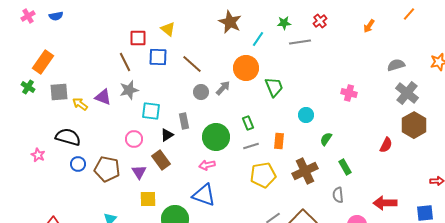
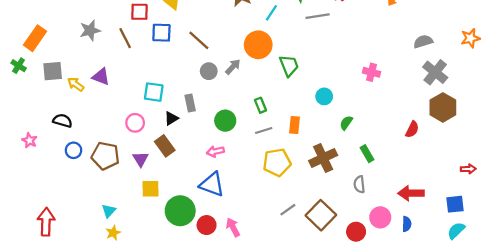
gray star: (129, 90) -> (90, 30), moved
black semicircle: (68, 137) -> (63, 121), size x0.7
green circle: (216, 137) -> (225, 121), size x0.7

